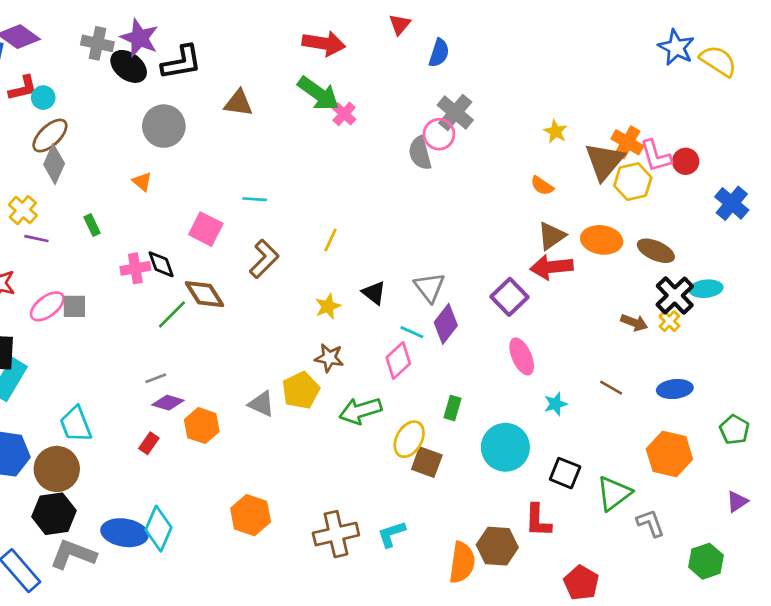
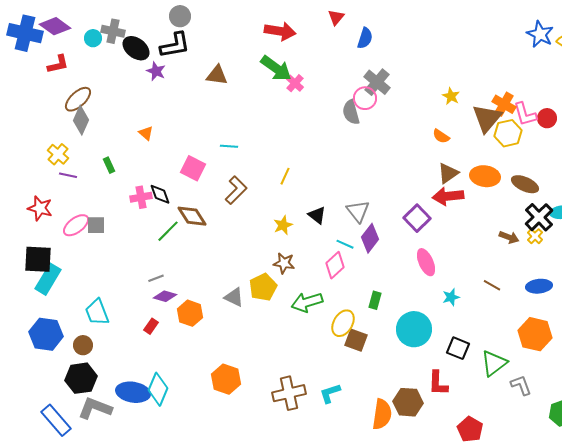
purple star: (139, 38) -> (156, 71), moved, size x0.7
cyan circle: (43, 98) -> (93, 38), moved
gray circle: (164, 126) -> (180, 16), moved, size x0.7
brown circle: (57, 469) -> (83, 345), size x0.6

